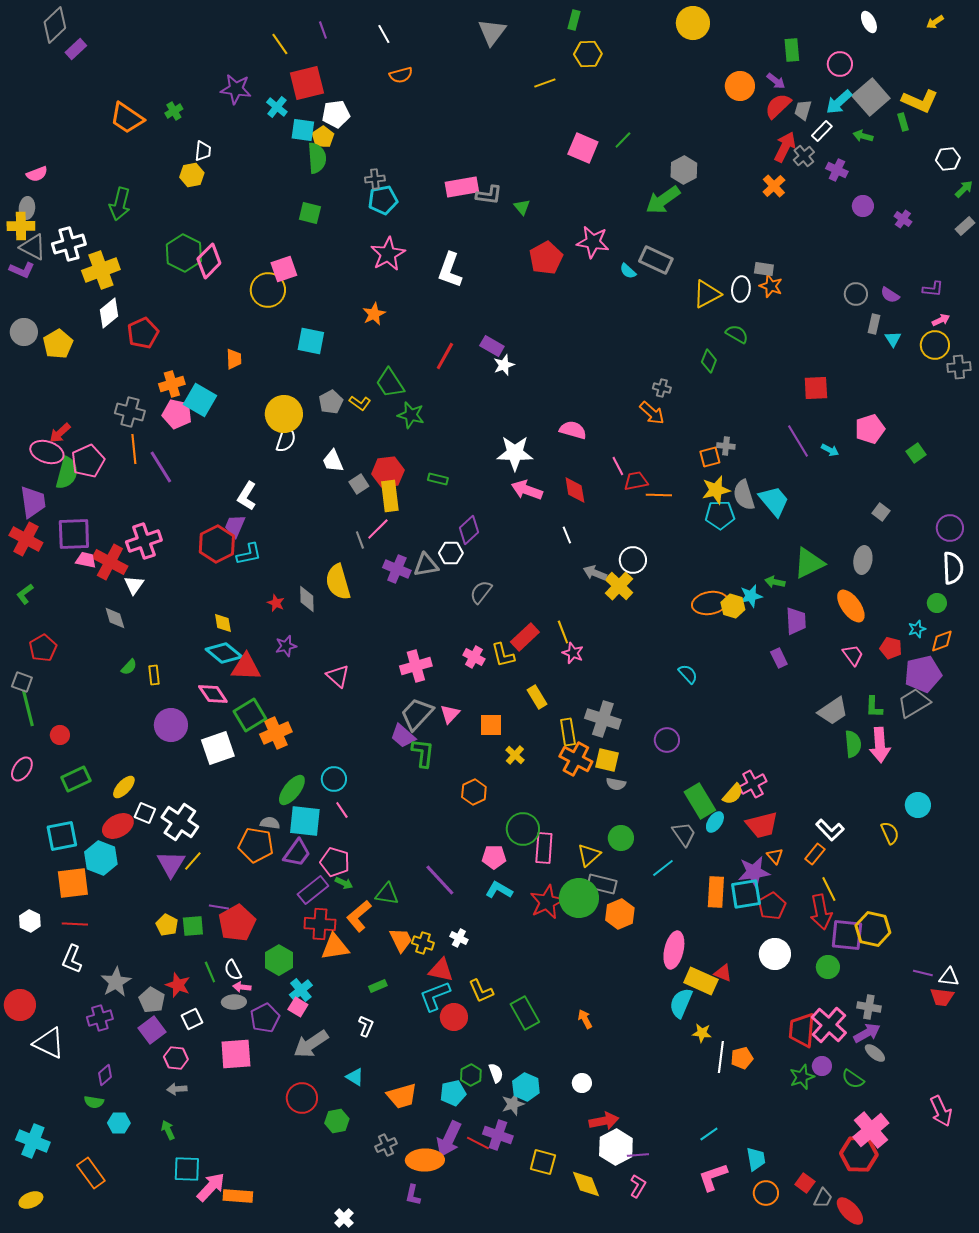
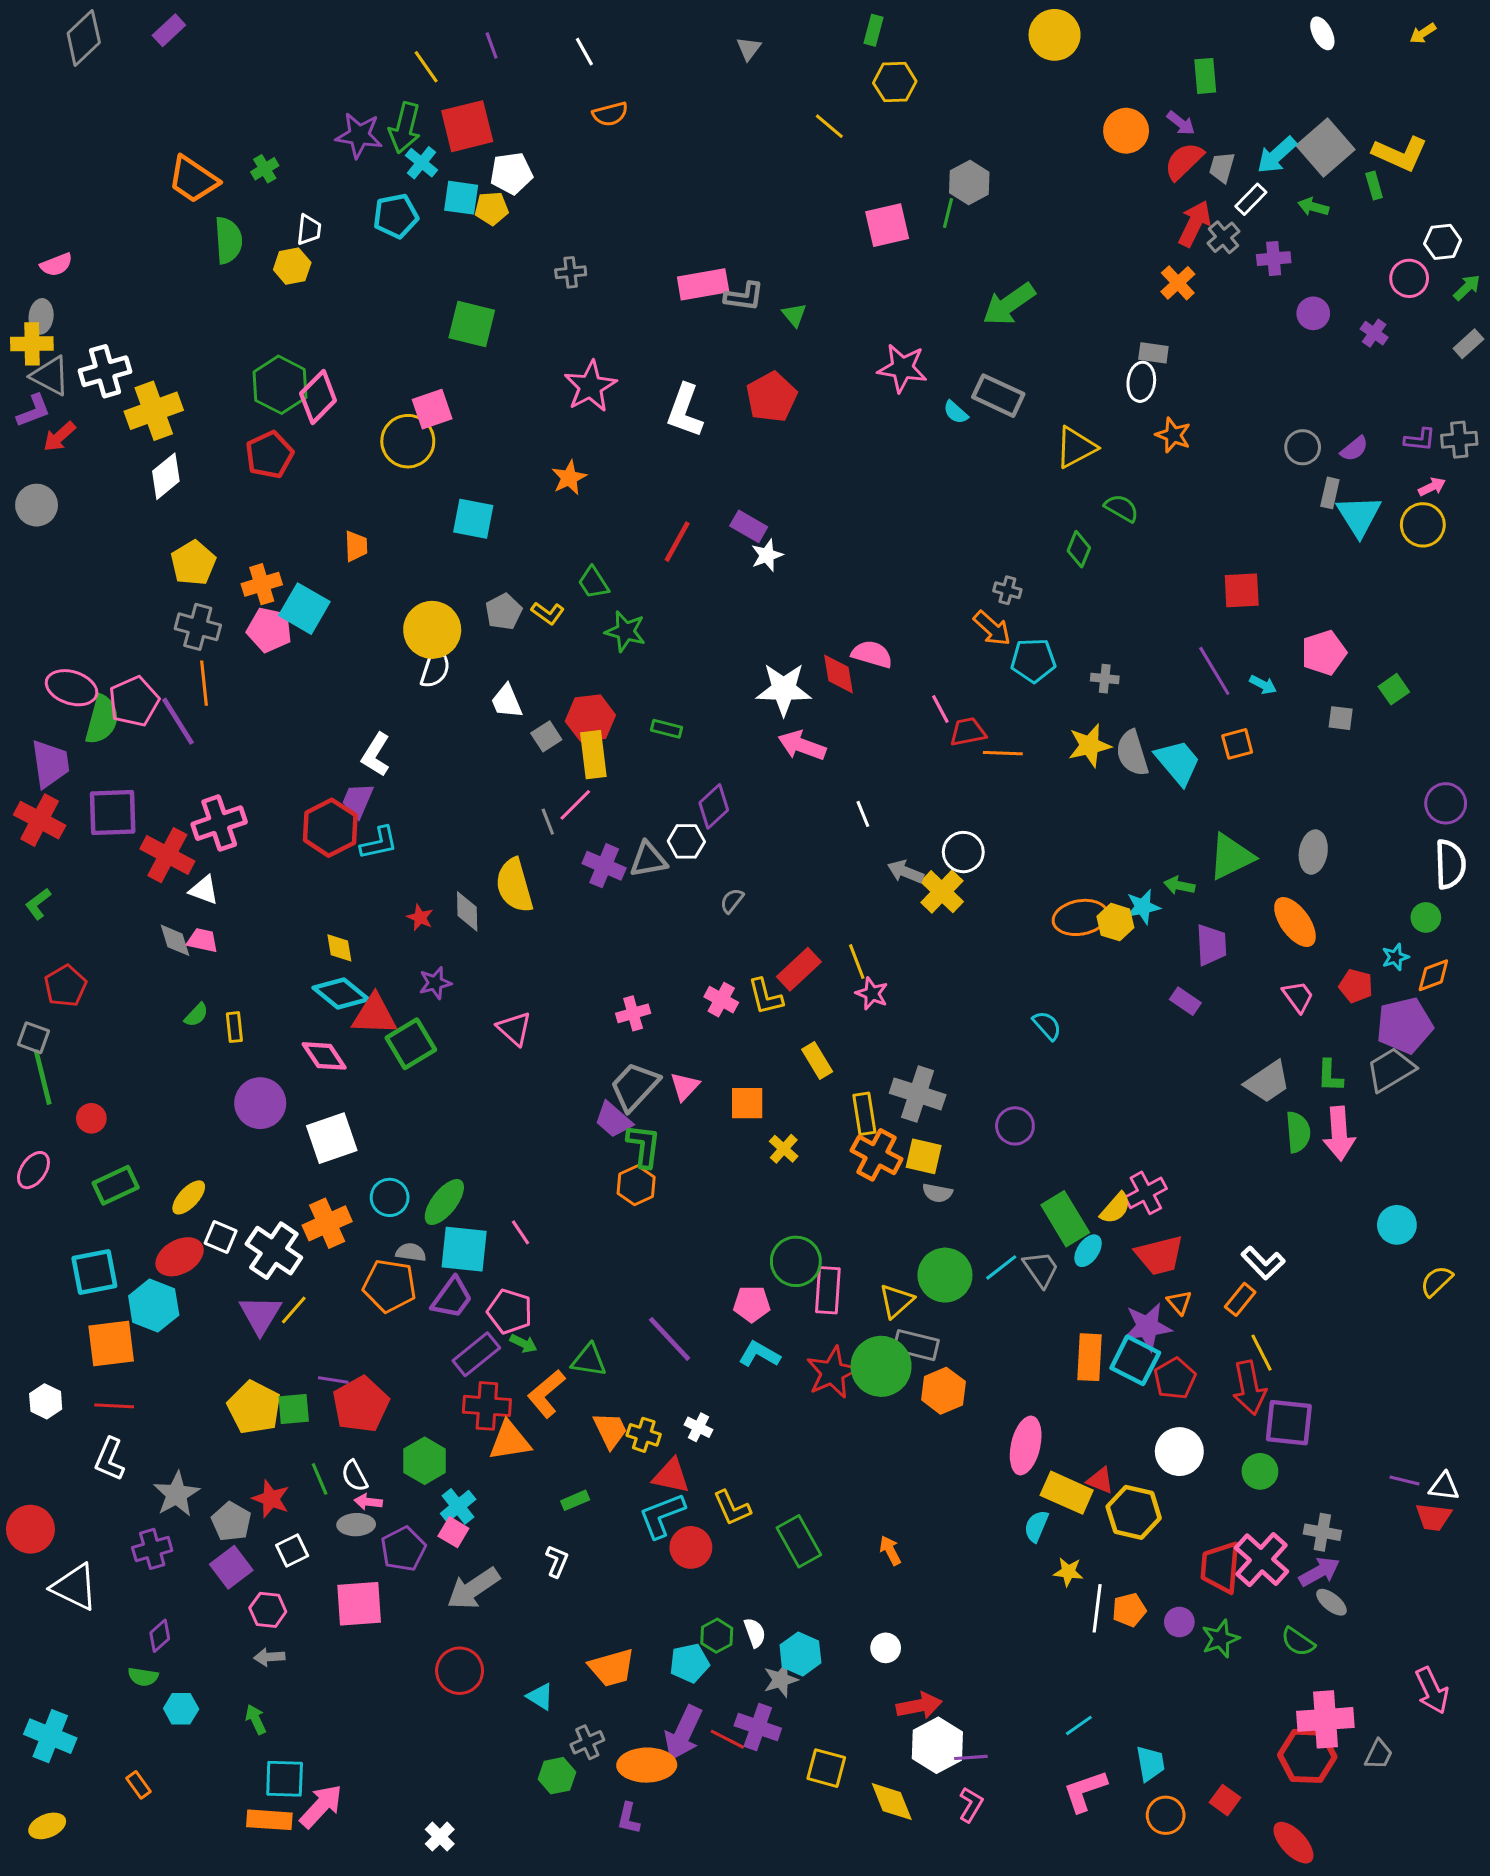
gray triangle: (492, 32) -> (749, 49), size x0.6
purple rectangle: (76, 49) -> (169, 30), moved
pink circle: (840, 64) -> (1409, 278), moved
yellow line: (545, 83) -> (829, 126), turned 60
yellow pentagon: (323, 137) -> (492, 208), turned 30
green line: (623, 140) -> (948, 213), turned -30
pink square: (583, 148) -> (887, 225), turned -36
green semicircle: (317, 158) -> (228, 240), moved
gray hexagon: (684, 170) -> (969, 182), moved
purple cross: (837, 170) -> (1274, 259), turned -30
cyan pentagon: (383, 200) -> (396, 216), moved
green arrow: (120, 204) -> (405, 128), moved
green square: (310, 213) -> (472, 324), size x1.4
red pentagon: (546, 258) -> (772, 397), moved
gray rectangle: (764, 269) -> (1153, 353), moved
purple L-shape: (22, 270) -> (33, 411), turned -45
white ellipse: (741, 289) -> (1141, 382), moved
purple semicircle: (890, 295) -> (1354, 449), turned -72
red pentagon: (143, 333) -> (269, 455), moved
cyan triangle: (893, 339) -> (1359, 516), size x1.8
yellow pentagon: (58, 344) -> (193, 563), moved
gray cross: (959, 367) -> (1459, 440), moved
green trapezoid: (390, 383) -> (593, 583), size x0.7
red arrow: (60, 433) -> (59, 437), moved
orange square: (710, 457) -> (1237, 744), moved
purple line: (161, 467) -> (178, 721), moved
red diamond: (575, 490) -> (838, 674), moved
gray square: (881, 512) -> (1341, 718), moved, turned -30
cyan pentagon: (720, 515) -> (1033, 660), moved
pink trapezoid: (86, 560) -> (202, 940), moved
white triangle: (134, 585) -> (204, 890), turned -45
gray semicircle: (481, 592) -> (732, 901), size x0.7
purple rectangle: (779, 658) -> (1185, 1001), turned -30
pink cross: (416, 666) -> (633, 1013), size x0.7
green square: (250, 715) -> (411, 1044), moved
orange cross: (276, 733) -> (327, 1223), moved
cyan circle: (334, 779) -> (390, 1197), moved
orange hexagon: (474, 792) -> (636, 1185), moved
yellow semicircle: (890, 833) -> (1436, 1281), moved, turned -110
green circle: (621, 838) -> (945, 1275), size x1.4
cyan line: (663, 868) -> (1001, 1267), moved
cyan square: (746, 894) -> (1135, 1360), turned 36
yellow pentagon: (167, 925) -> (254, 1407), size x1.6
yellow hexagon: (873, 929) -> (1134, 1512), moved
cyan semicircle: (681, 1003) -> (1036, 1526), size x0.7
purple circle: (822, 1066) -> (1179, 1622), moved
cyan triangle: (355, 1077) -> (540, 1697), moved
green hexagon: (337, 1121) -> (557, 1776), moved
pink cross: (871, 1130) -> (1325, 1719), turned 36
orange rectangle: (91, 1173) -> (138, 1785), size x0.6
orange rectangle: (238, 1196) -> (269, 1820), moved
gray trapezoid: (823, 1198) -> (1379, 1754), moved
white cross: (344, 1218) -> (440, 1837), moved

